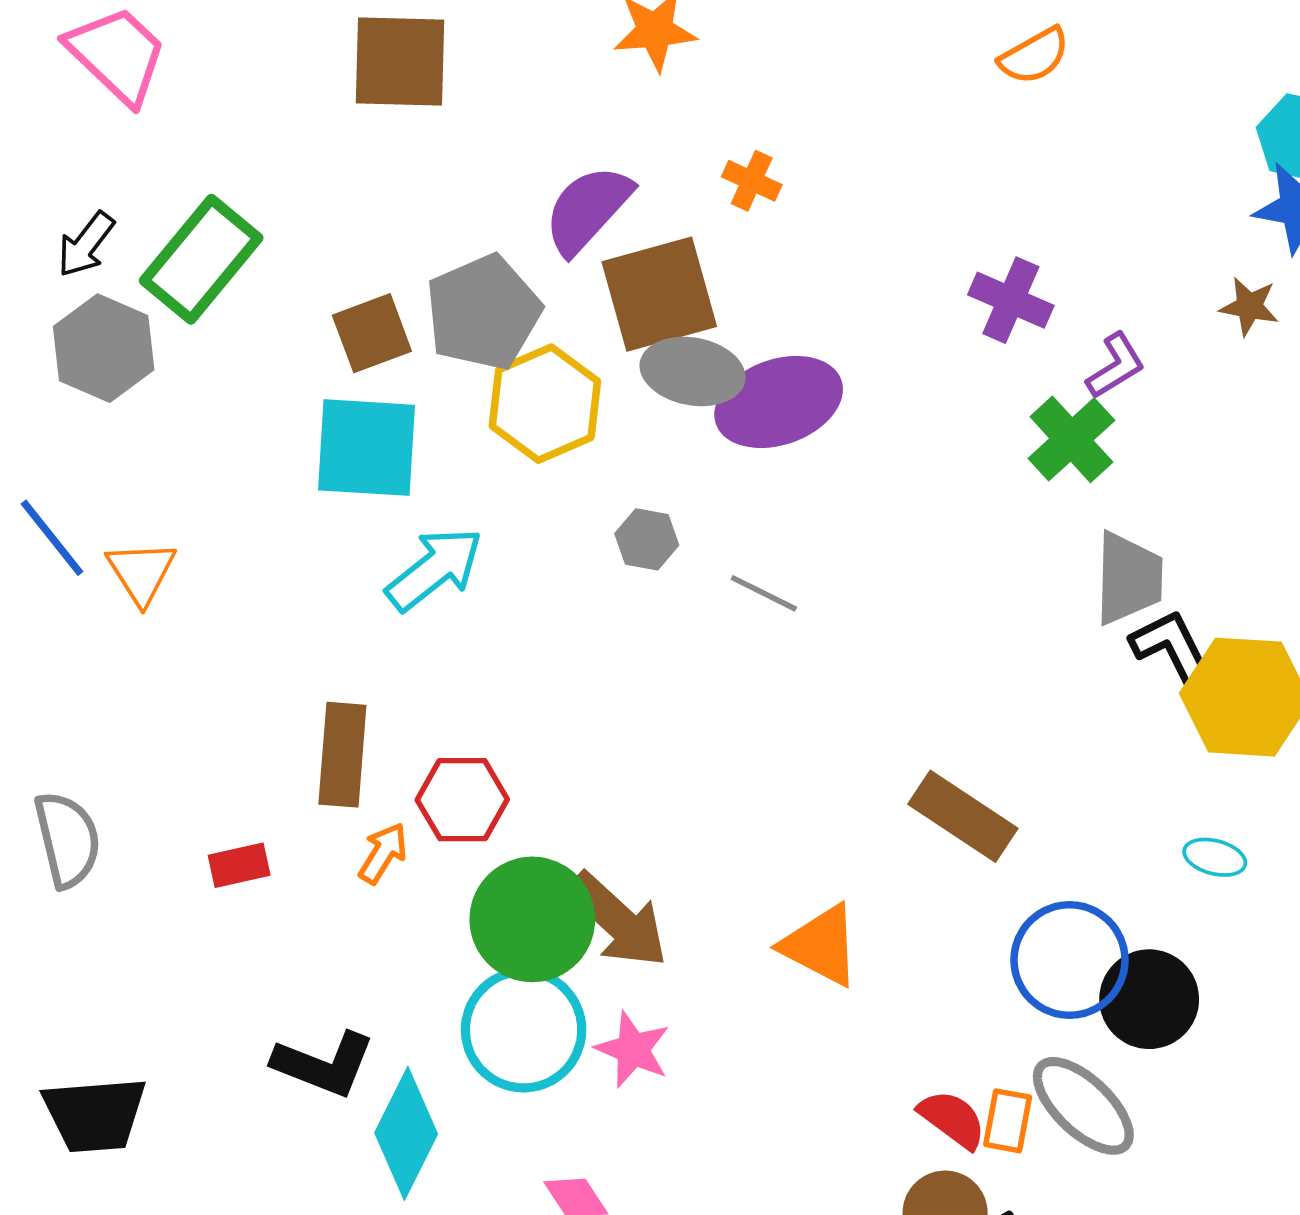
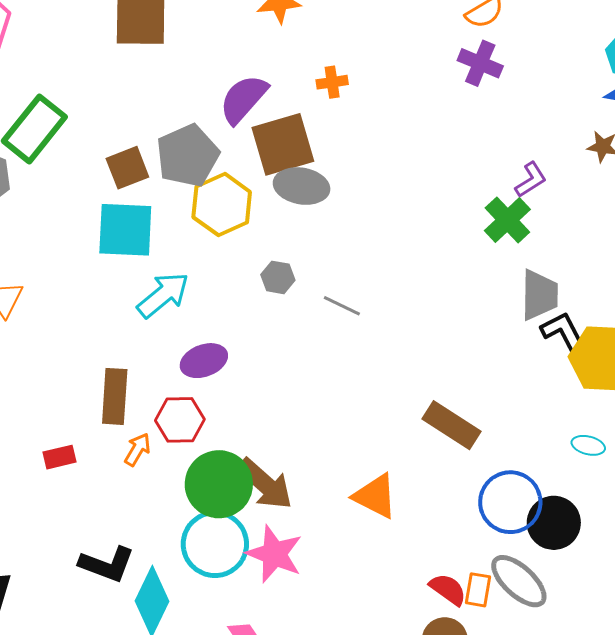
orange cross: (752, 181) -> (332, 82), turned -32
purple cross: (1011, 300) -> (480, 63), moved
purple ellipse: (779, 402) -> (204, 361), moved, size x0.7
pink star: (633, 1050) -> (274, 554), size x1.4

